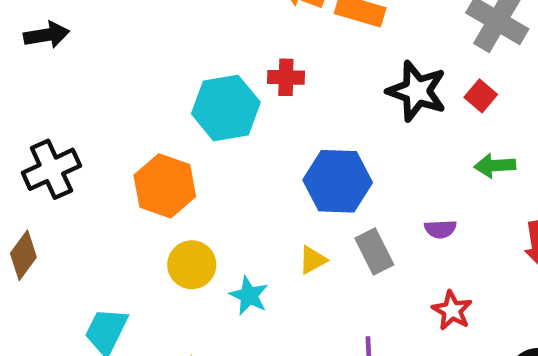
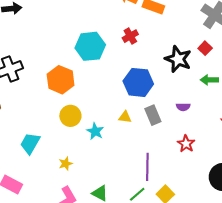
red cross: (286, 77) -> (130, 36), moved, turned -35
black star: (417, 91) -> (178, 59), moved
yellow triangle: (313, 260) -> (125, 117), turned 32

